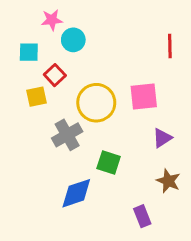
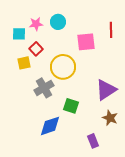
pink star: (52, 20) -> (36, 24), moved
cyan circle: (73, 40) -> (58, 22), moved
pink square: (144, 97) -> (86, 42), moved
purple triangle: (162, 138) -> (106, 90), size x1.6

